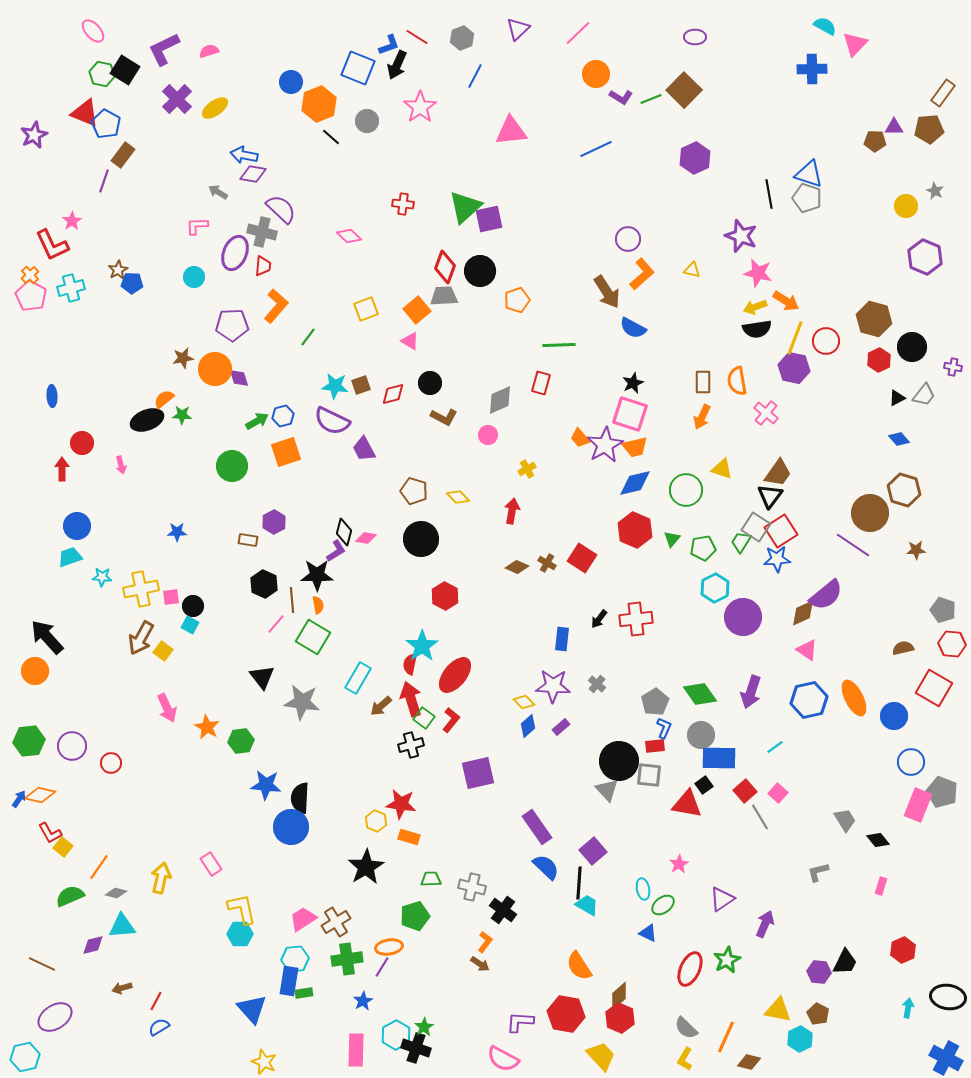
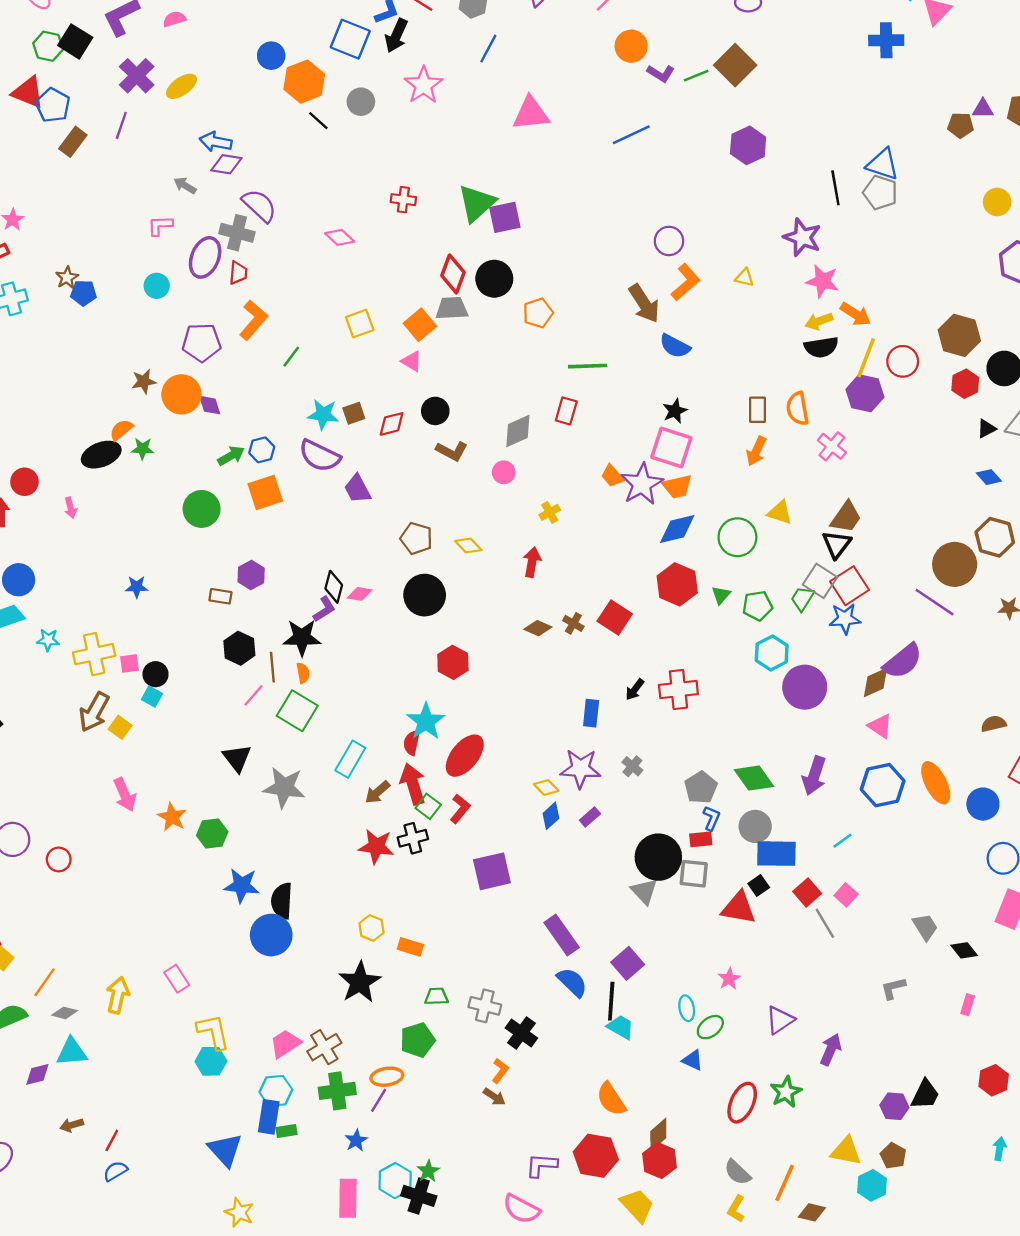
purple line: (104, 181) -> (121, 125), moved
red star: (401, 804) -> (376, 847), moved

